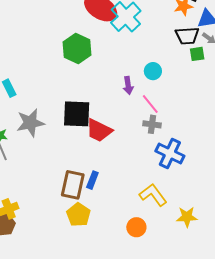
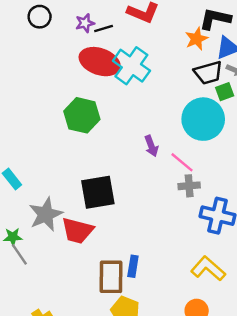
cyan circle: (153, 71) -> (203, 119), moved, size x2.0
red trapezoid: (99, 130) -> (77, 231), moved

